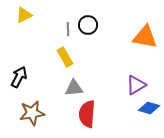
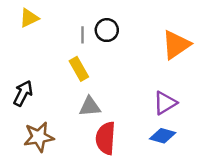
orange triangle: (145, 37) -> (176, 45), turned -44
blue diamond: (149, 108) -> (163, 136), moved

